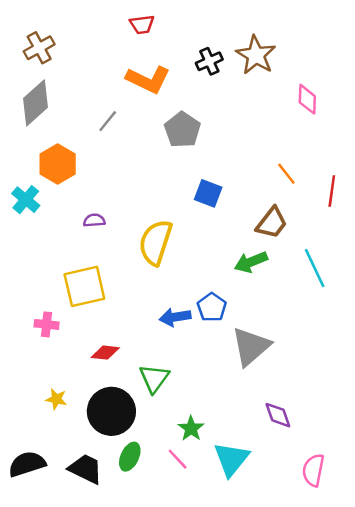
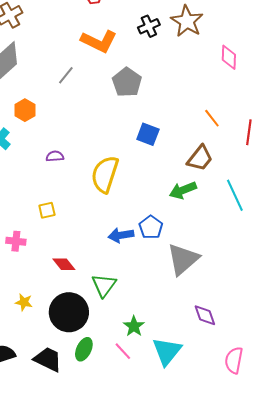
orange hexagon: (58, 164) -> (25, 110), size x0.7
yellow square: (84, 286) -> (47, 210), size x0.5
red diamond: (105, 353) -> (64, 264), turned 45

